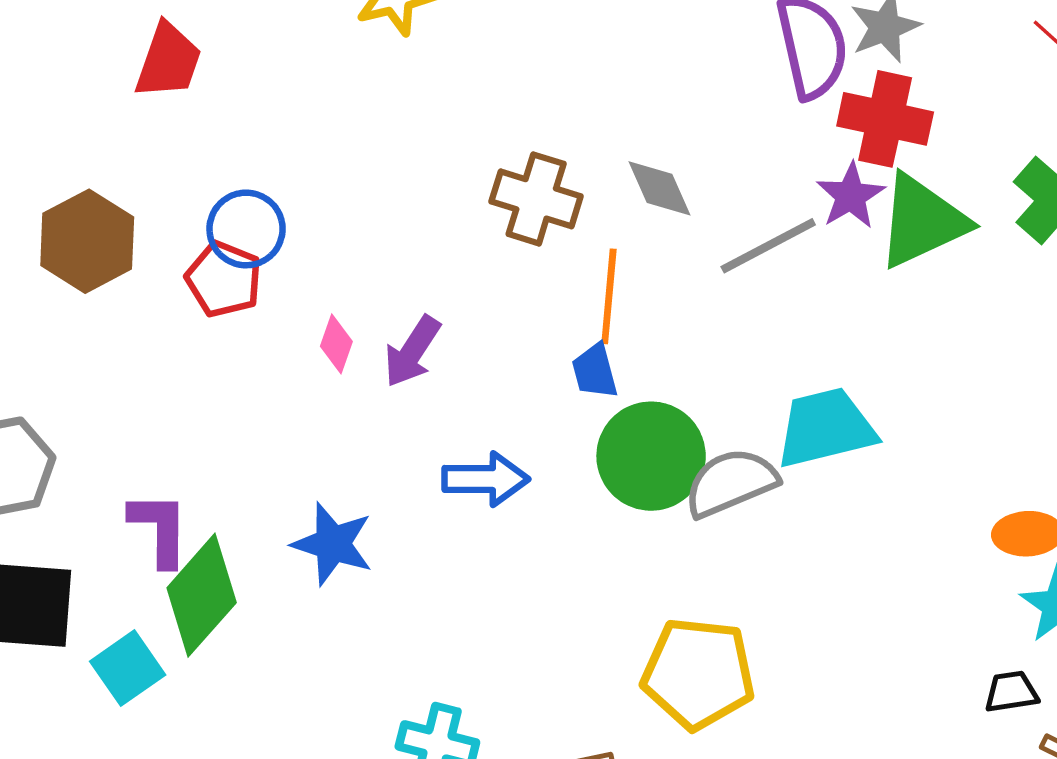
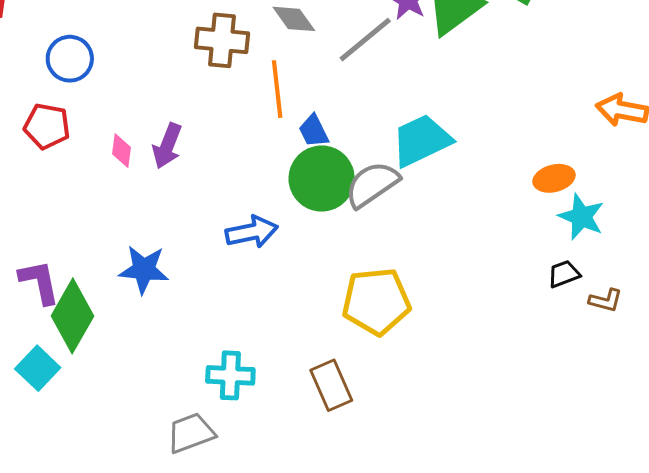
blue circle: (246, 229) -> (70, 59), moved
blue trapezoid: (595, 371) -> (314, 131), moved
blue arrow: (486, 479) -> (252, 232), moved

